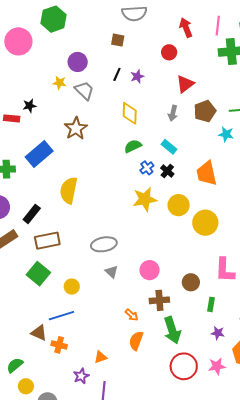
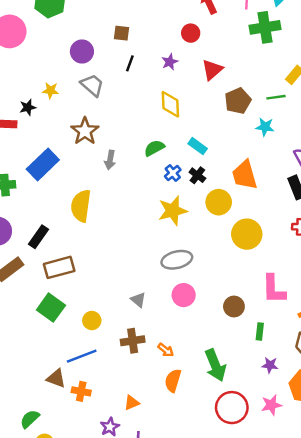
brown square: (118, 40) -> (122, 33), moved
purple star: (137, 76) -> (170, 62), moved
yellow star: (59, 83) -> (51, 90), moved
yellow diamond: (130, 113) -> (170, 104), moved
gray arrow: (173, 113) -> (110, 160), moved
yellow circle: (179, 205) -> (219, 202), moved
gray ellipse: (104, 244) -> (177, 260), moved
brown cross: (159, 300) -> (133, 341), moved

